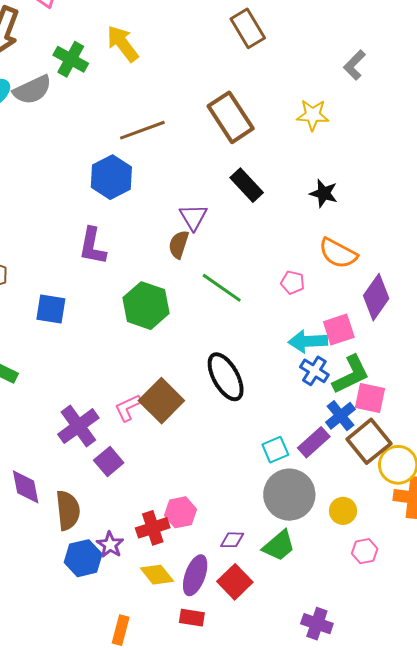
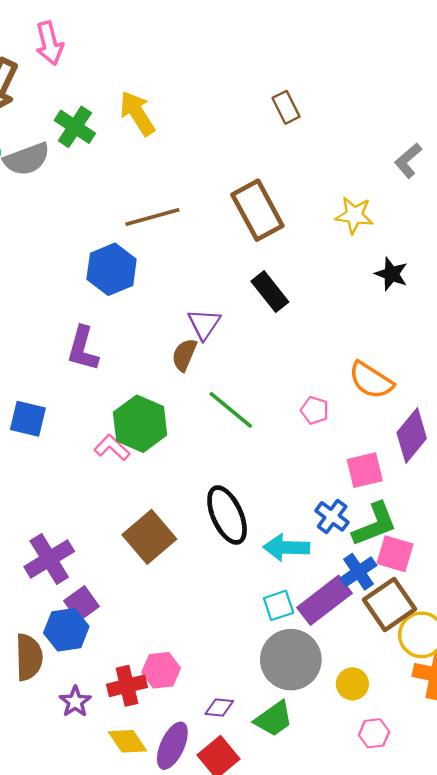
brown rectangle: (248, 28) -> (286, 107), size x0.7
black star: (324, 193) -> (391, 274), moved
cyan arrow: (308, 341) -> (286, 548), moved
pink L-shape: (128, 408) -> (112, 448), moved, turned 64
purple rectangle: (314, 442) -> (325, 600), size x1.4
blue hexagon: (83, 558) -> (66, 630), moved

